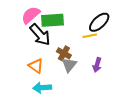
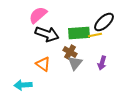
green rectangle: (52, 20) -> (79, 33), moved
black arrow: (40, 35) -> (47, 34), turned -30
cyan arrow: (42, 88) -> (23, 85), moved

